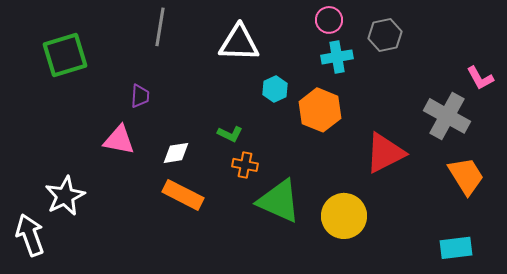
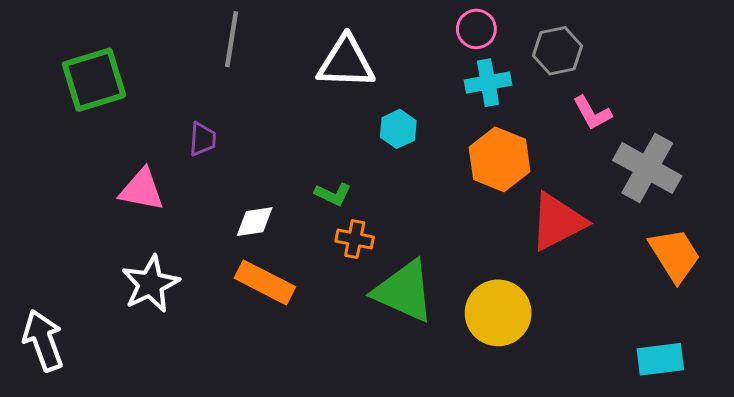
pink L-shape: (480, 78) -> (592, 113), moved
orange hexagon: (320, 110) -> (500, 159), moved
pink triangle: (119, 140) -> (142, 190), moved
white star: (65, 196) -> (150, 284), moved

